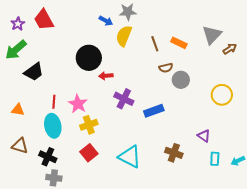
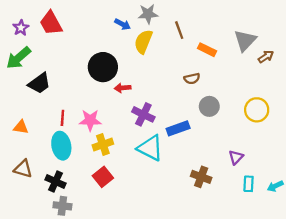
brown line: (155, 44) -> (179, 30), moved
gray circle: (181, 80) -> (209, 106), moved
pink star: (78, 104) -> (90, 120), turned -30
purple triangle: (204, 136) -> (236, 157), turned 40
cyan triangle: (130, 157) -> (150, 148), moved

